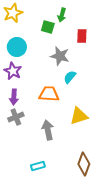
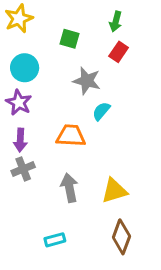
green arrow: (62, 15) -> (116, 21), moved
red rectangle: (82, 36) -> (119, 52), turned 32
yellow triangle: (79, 116) -> (114, 191), moved

